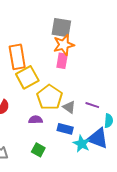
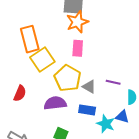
pink rectangle: (62, 61) -> (78, 48), moved
purple semicircle: (36, 120) -> (55, 103), size x1.5
blue triangle: (98, 138) -> (122, 117), size x0.6

